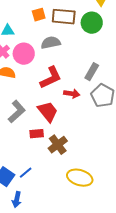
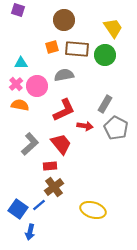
brown cross: (58, 145) -> (54, 187), moved

